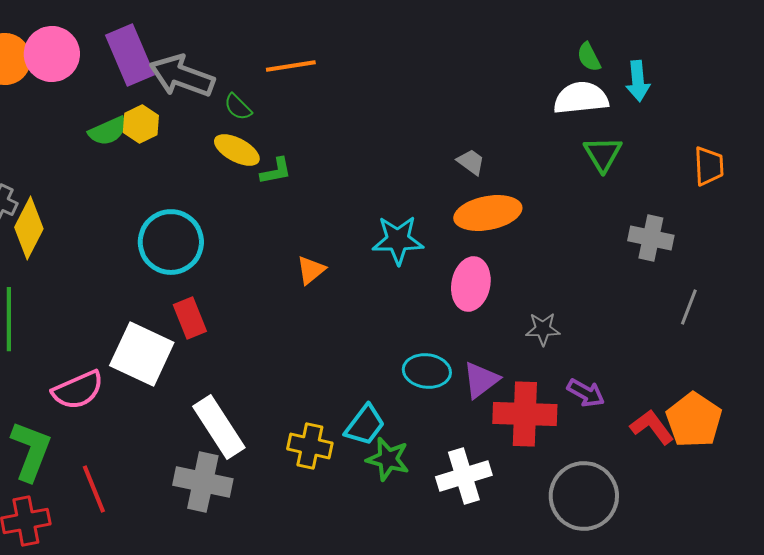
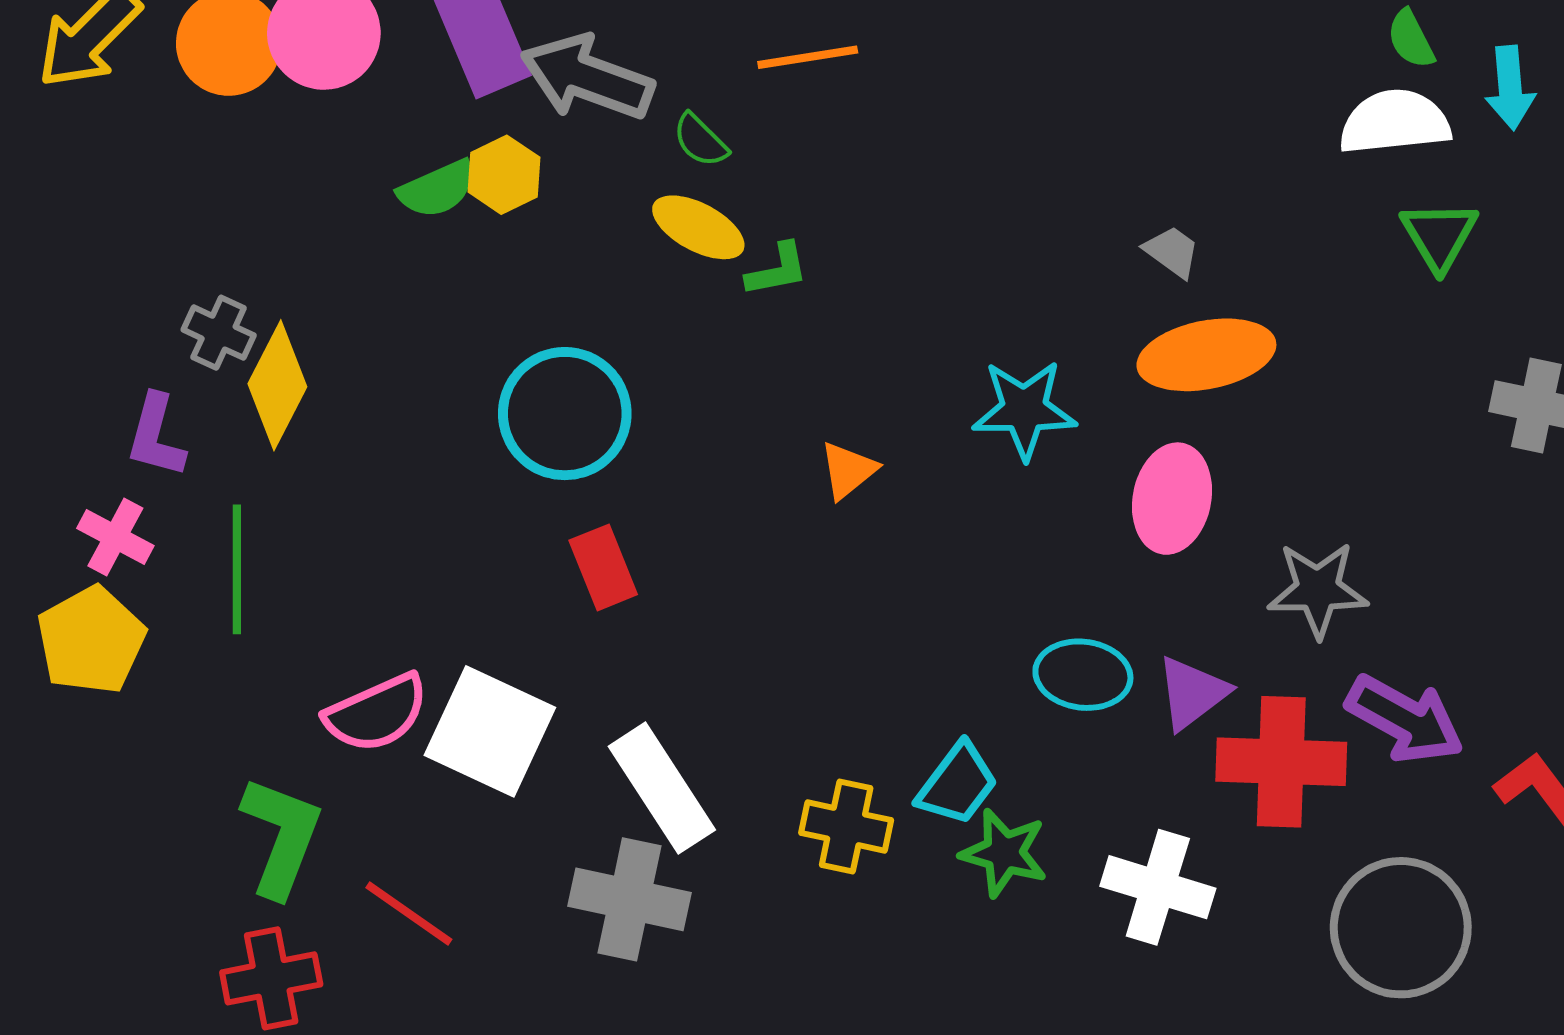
gray star: (543, 329) -> (1318, 590), size x1.4
white square: (142, 354) -> (490, 731), moved
purple arrow: (586, 393) -> (1405, 719), size x1.5
white cross: (464, 476) -> (1158, 887), turned 34
red line: (94, 489) -> (409, 914), turned -33

